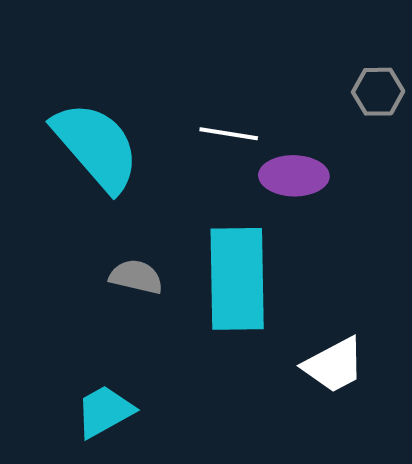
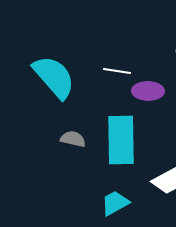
cyan trapezoid: (105, 411) -> (115, 203), moved

